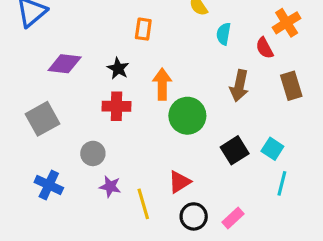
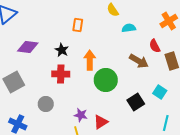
cyan semicircle: (224, 34) -> (129, 28), turned 72
red semicircle: (265, 48) -> (155, 46), moved
brown arrow: (239, 86) -> (139, 61), turned -72
cyan square: (272, 149) -> (160, 92), moved
purple star: (110, 187) -> (81, 115), moved

